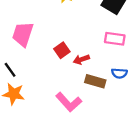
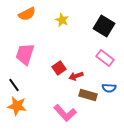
pink rectangle: (115, 39) -> (105, 58), turned 30

